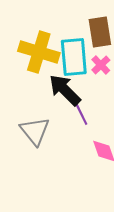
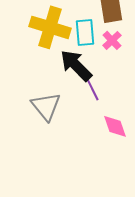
cyan rectangle: (74, 57) -> (85, 32), size x0.7

